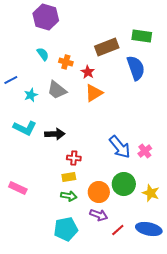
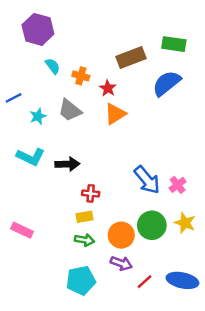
purple hexagon: (46, 17) -> (38, 29), moved
blue semicircle: (136, 68) -> (167, 83), turned -110
yellow star: (151, 193) -> (185, 223), moved

